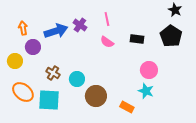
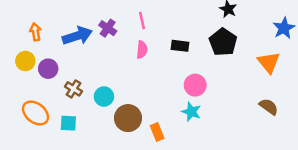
pink semicircle: (107, 42) -> (142, 50), turned -120
purple circle: (33, 47) -> (48, 69), moved
yellow circle: (15, 61) -> (25, 61), moved
cyan square: (49, 100) -> (68, 123), size x0.6
orange rectangle: (127, 107) -> (157, 132), moved, turned 40

